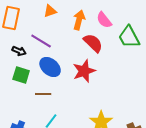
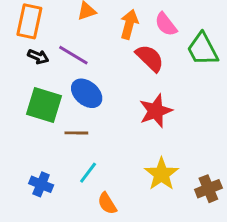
black arrow: (19, 51) -> (38, 57), moved
red star: (84, 71) -> (156, 111), moved
green square: (21, 75) -> (44, 105), size x1.4

